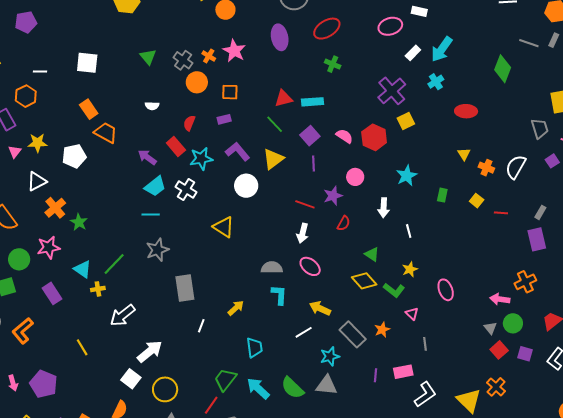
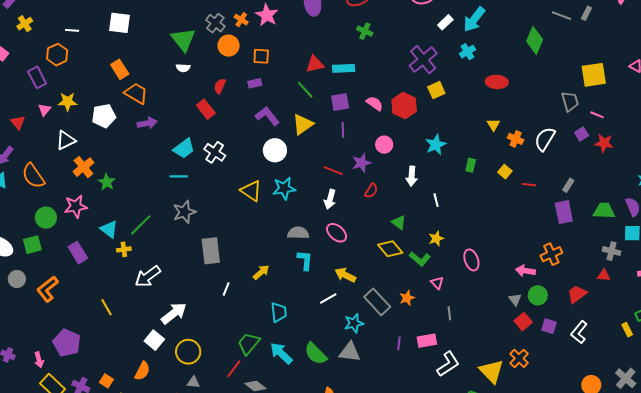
green triangle: (148, 57) -> (183, 40), moved, size x1.5
purple square: (310, 136) -> (340, 102), turned 30
purple arrow: (147, 157) -> (147, 123), moved, turned 132
cyan star: (201, 159) -> (284, 188), moved
pink arrow: (13, 383) -> (39, 360), moved

